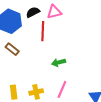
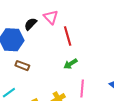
pink triangle: (54, 12) -> (51, 17), turned -42
red line: (43, 31) -> (68, 36), moved

